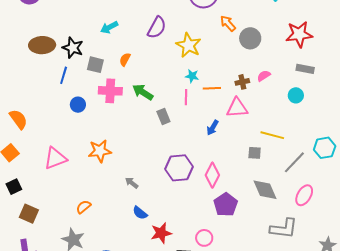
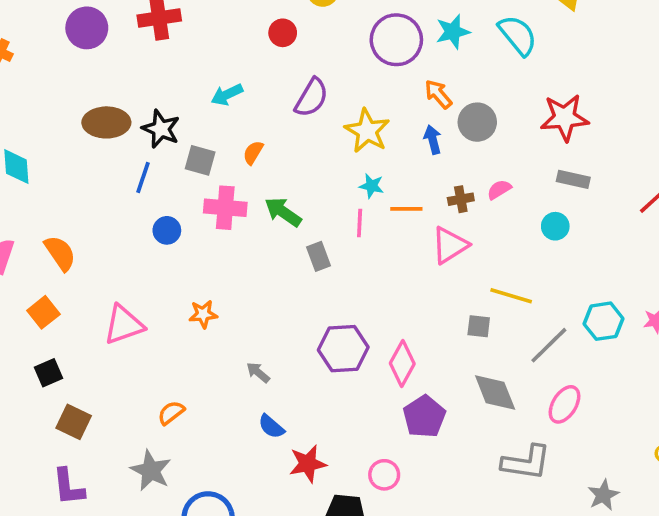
pink triangle: (237, 108) -> (450, 245), turned -30
blue arrow: (213, 128) -> (433, 140), moved, turned 133
orange star: (100, 151) -> (203, 314), size x0.7

